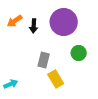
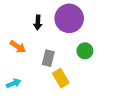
orange arrow: (15, 21) -> (18, 47), moved, turned -112

